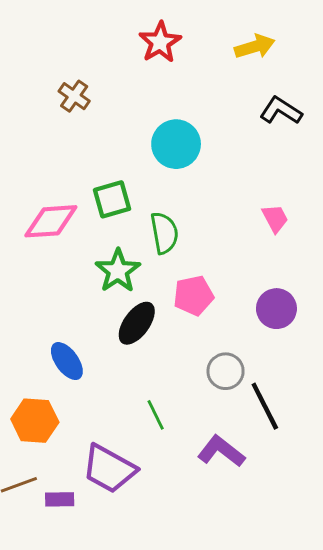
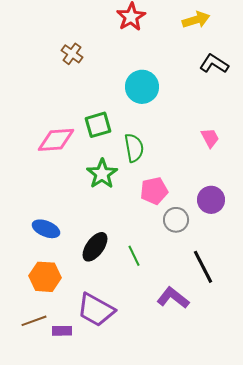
black ellipse: (137, 323) -> (95, 247), moved
blue ellipse: (67, 361) -> (46, 229), moved, turned -32
gray circle: (226, 371) -> (176, 220), moved
green line: (156, 415) -> (134, 256), moved

